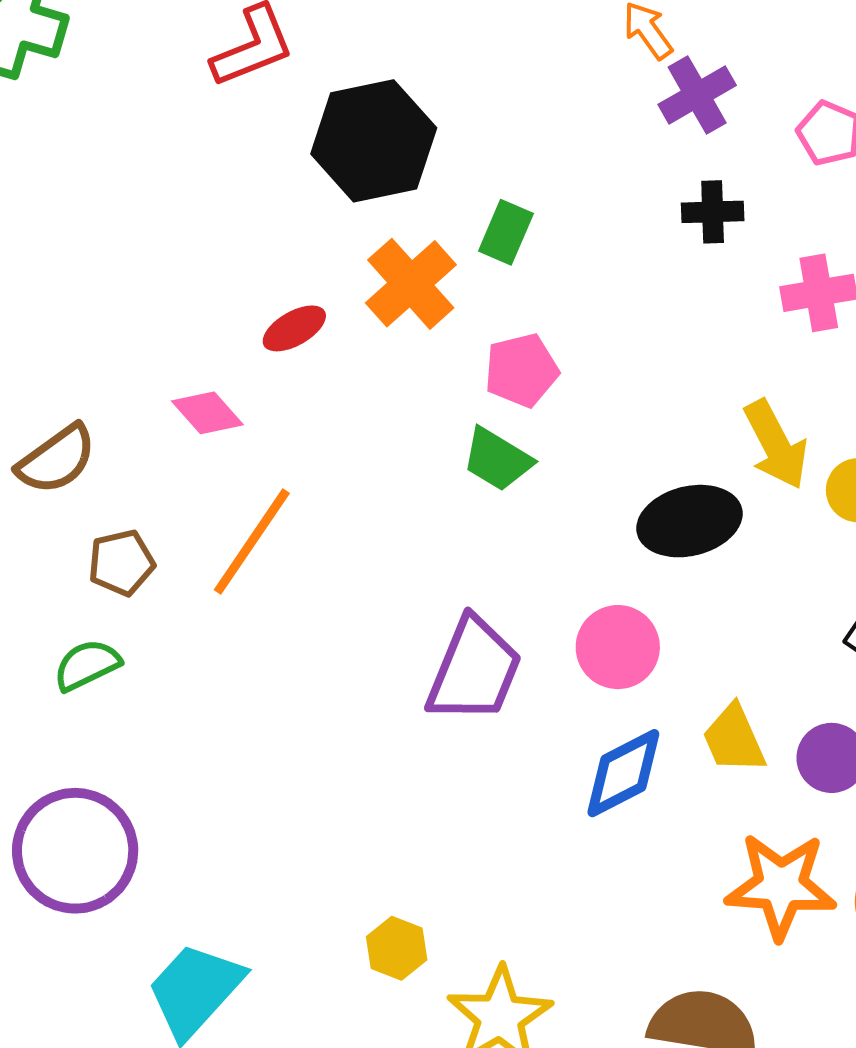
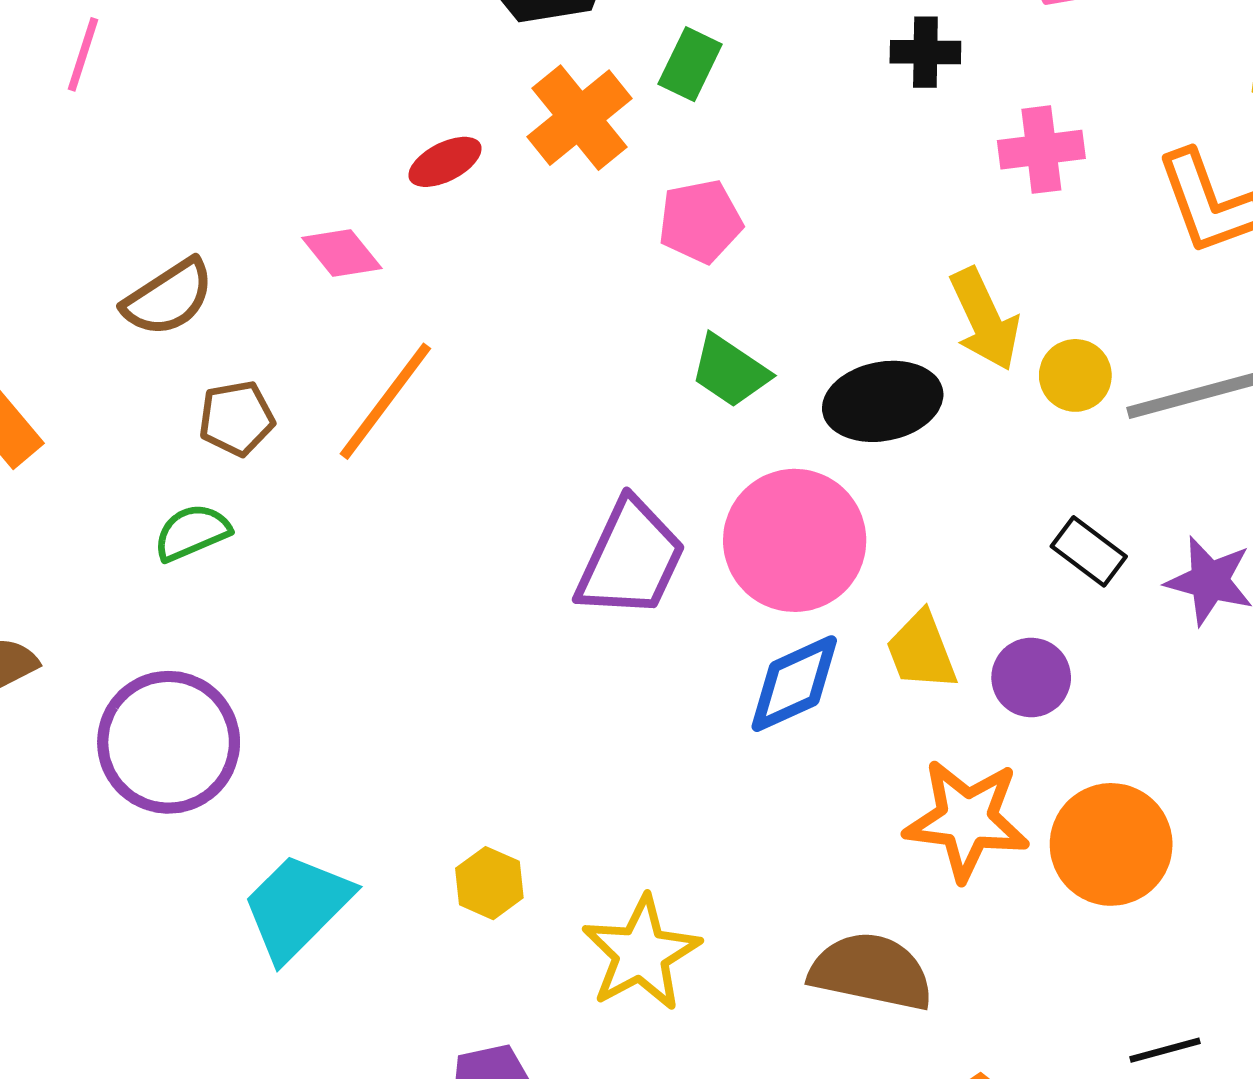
green trapezoid: (497, 459) -> (730, 371), moved
pink circle: (618, 647) -> (795, 540), size x1.5
yellow hexagon: (397, 948) -> (489, 883), moved

